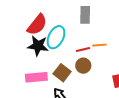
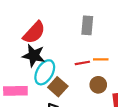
cyan ellipse: (56, 37) -> (45, 72), moved
brown circle: (83, 66) -> (98, 85), moved
pink rectangle: (36, 77) -> (15, 91), moved

